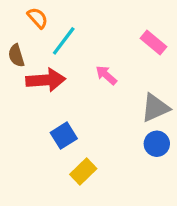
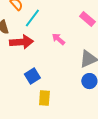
yellow rectangle: (83, 172) -> (44, 98), turned -42

